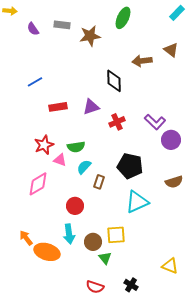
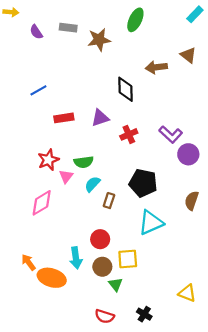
pink triangle: (60, 160) -> (66, 176), turned 48
brown semicircle: (174, 182) -> (192, 201), turned 126
red circle: (75, 206) -> (100, 239), moved

